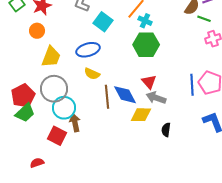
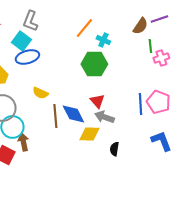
green line: (204, 19) -> (150, 46), moved, turned 64
cyan cross: (145, 21) -> (103, 40), moved
cyan square: (103, 22) -> (21, 41), moved
blue ellipse: (88, 50) -> (27, 57), moved

